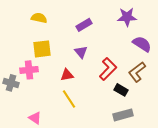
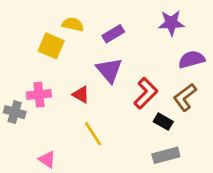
yellow semicircle: (39, 18) -> (73, 24), moved
purple semicircle: (142, 44) -> (192, 59), turned -48
yellow square: (42, 49) -> (51, 46), moved, turned 30
purple triangle: (81, 52) -> (109, 70), size x1.5
red triangle: (67, 75) -> (81, 95), moved, turned 40

